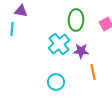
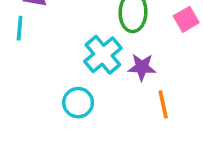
cyan circle: (56, 82) -> (78, 103), moved

